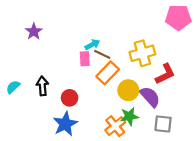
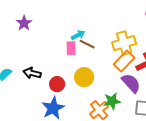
orange rectangle: (108, 73) -> (124, 61), moved
black arrow: (42, 86) -> (32, 73), turned -72
yellow circle: (128, 90) -> (84, 77), moved

